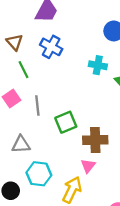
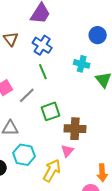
green line: (23, 70) -> (43, 72), moved
gray line: (37, 106) -> (27, 95), turned 48

